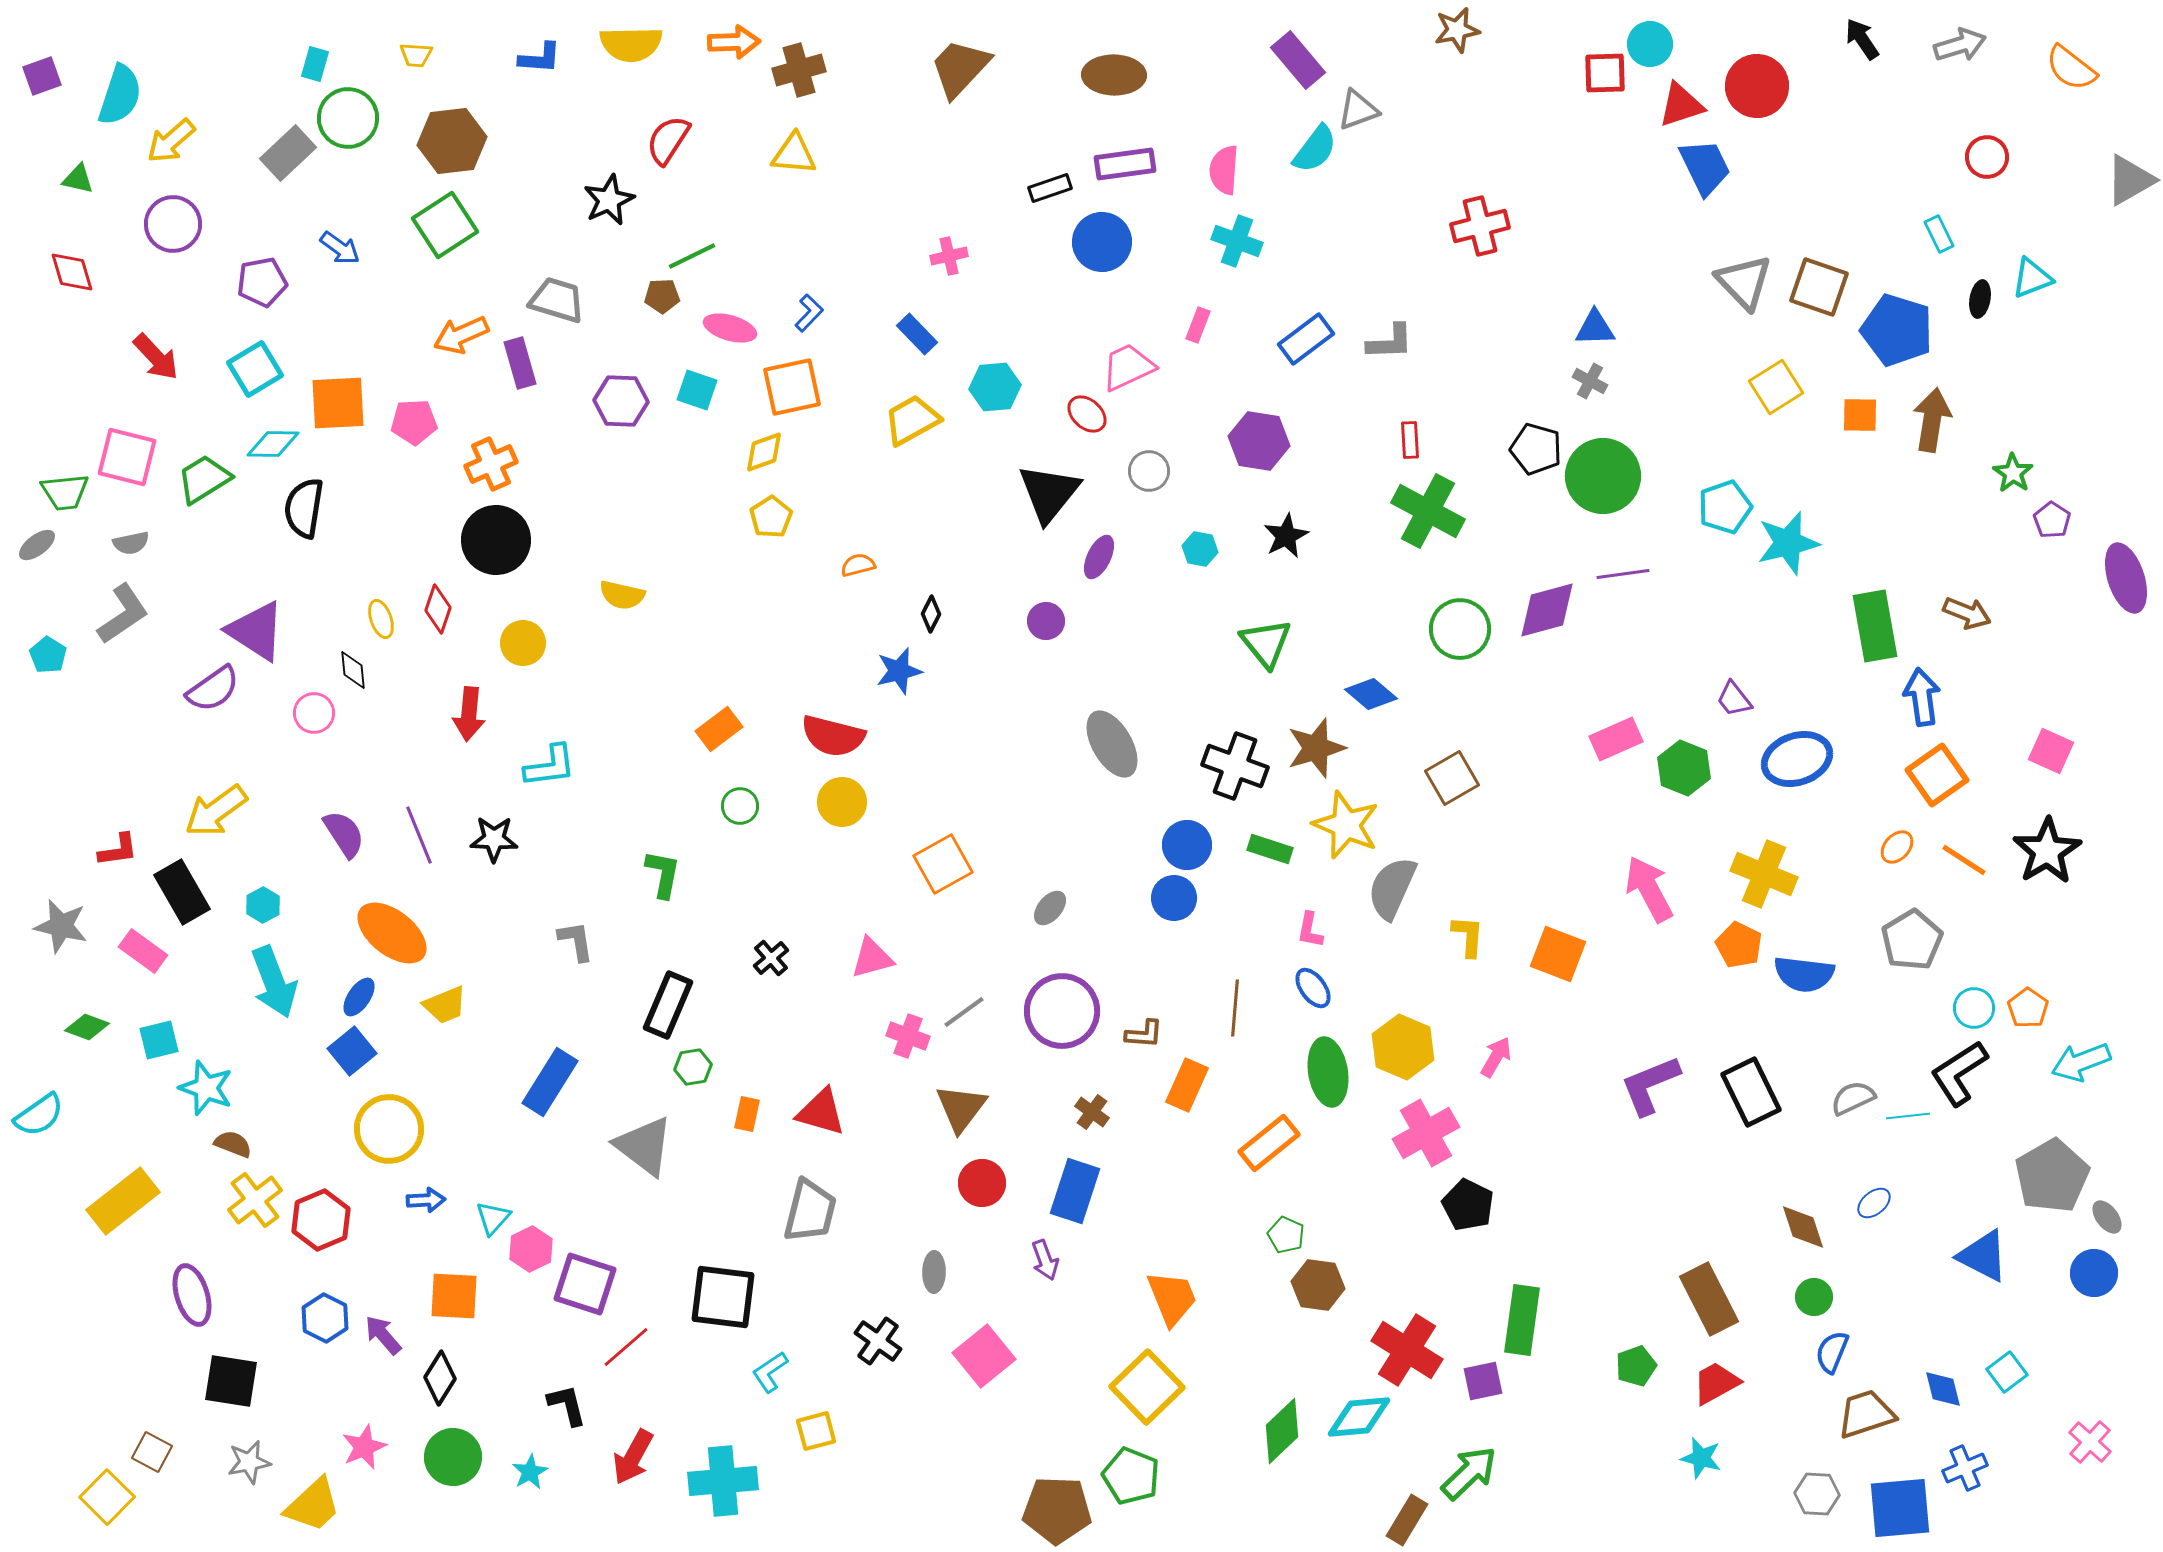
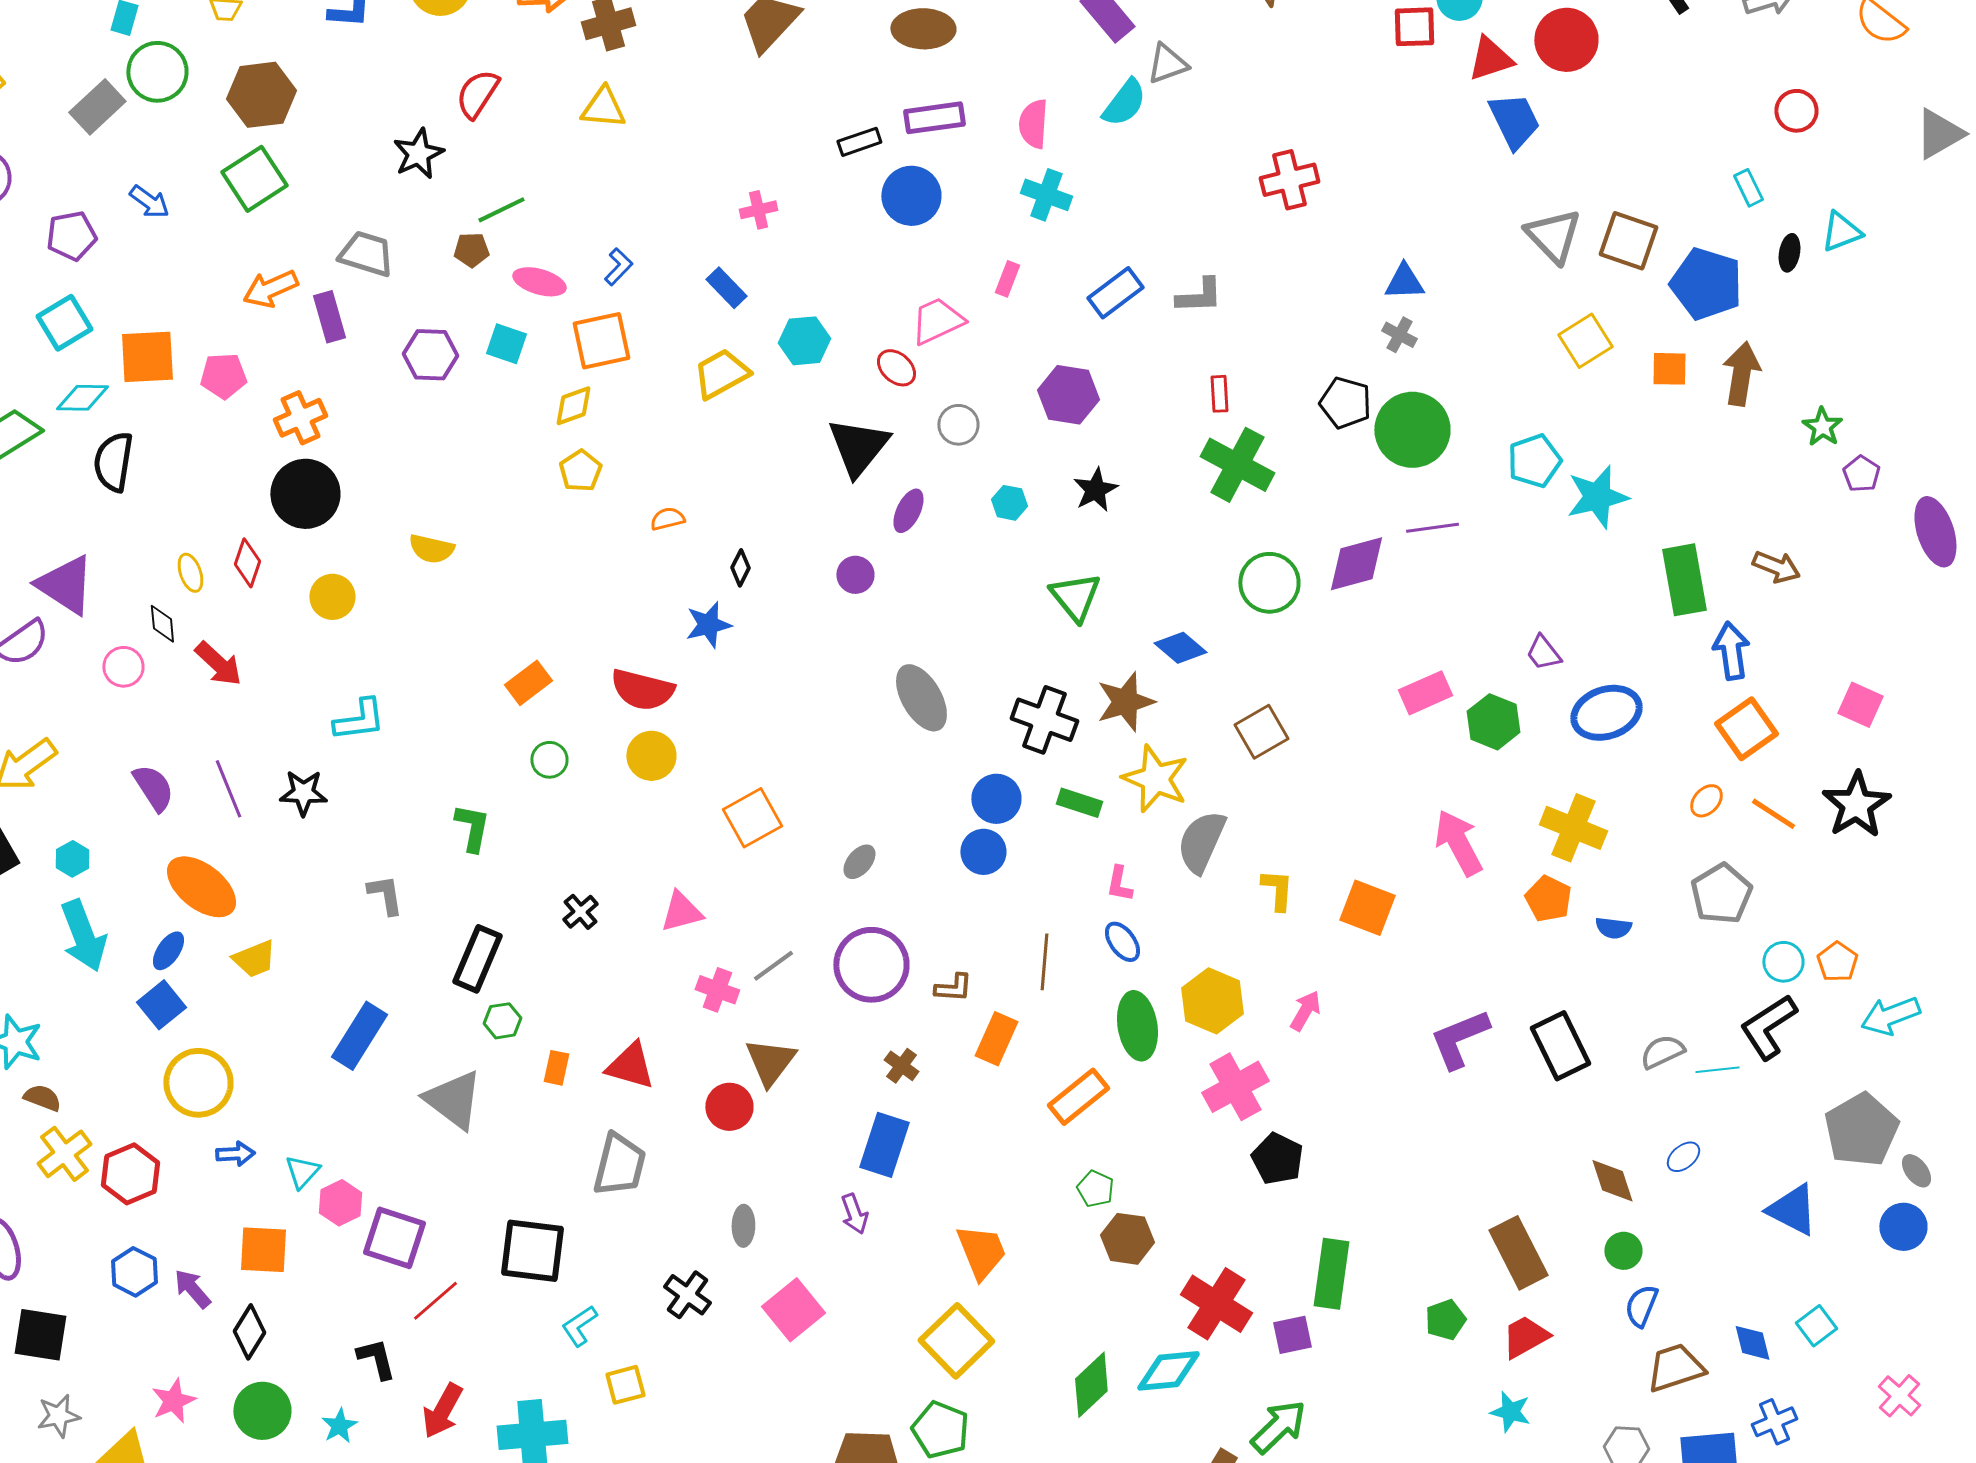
red arrow: (469, 714) -> (218, 664), moved, turned -52
blue semicircle: (1804, 974) -> (1613, 928), size x0.6
red circle: (982, 1183) -> (729, 1107), moved

